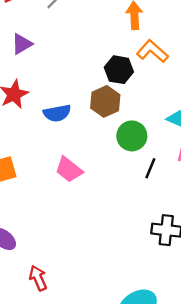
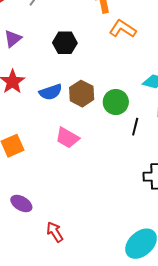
black hexagon: (119, 70) -> (65, 43), moved
brown hexagon: (105, 101) -> (82, 94), moved

